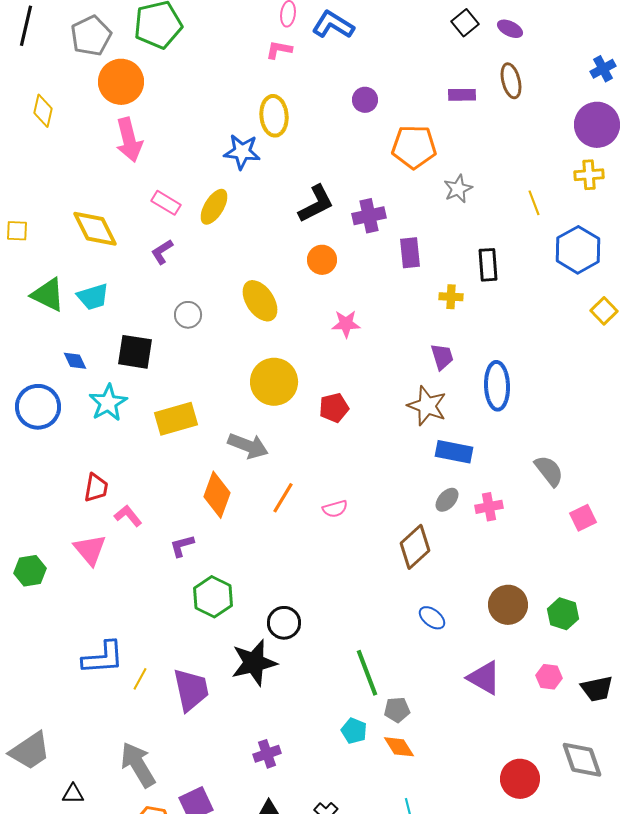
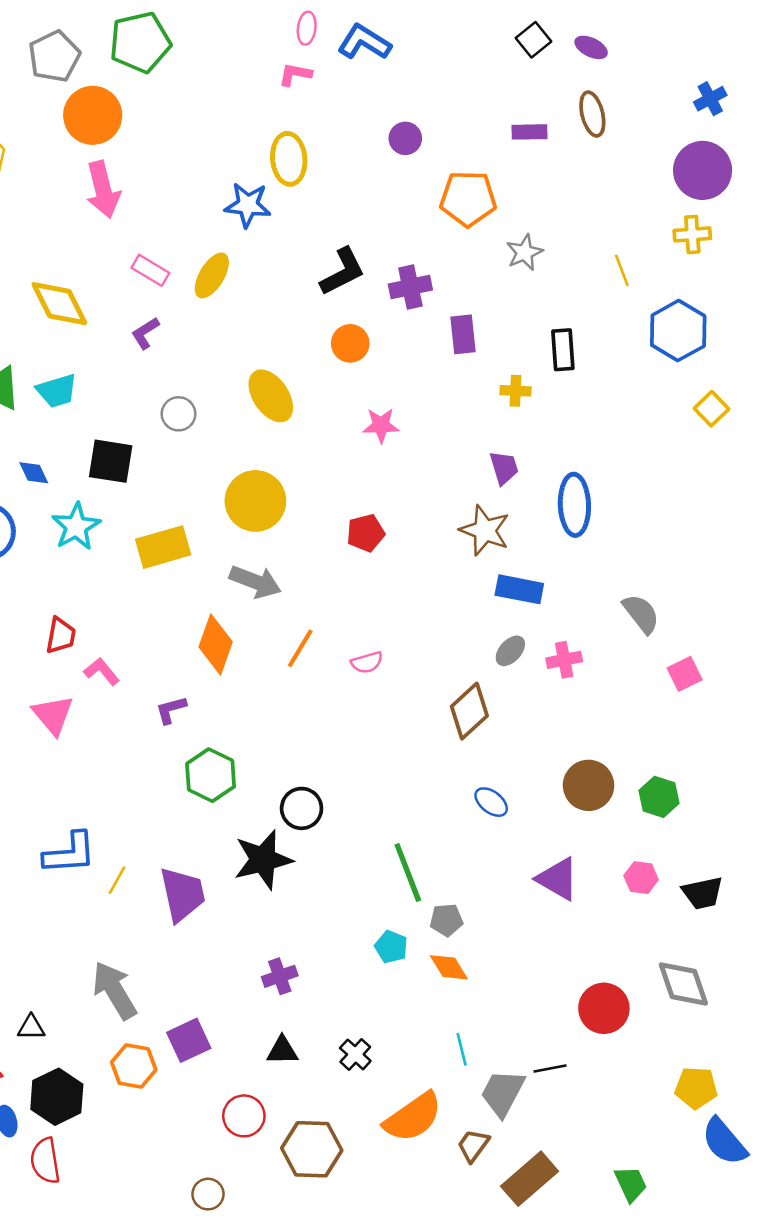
yellow circle: (274, 382) -> (255, 501), moved

